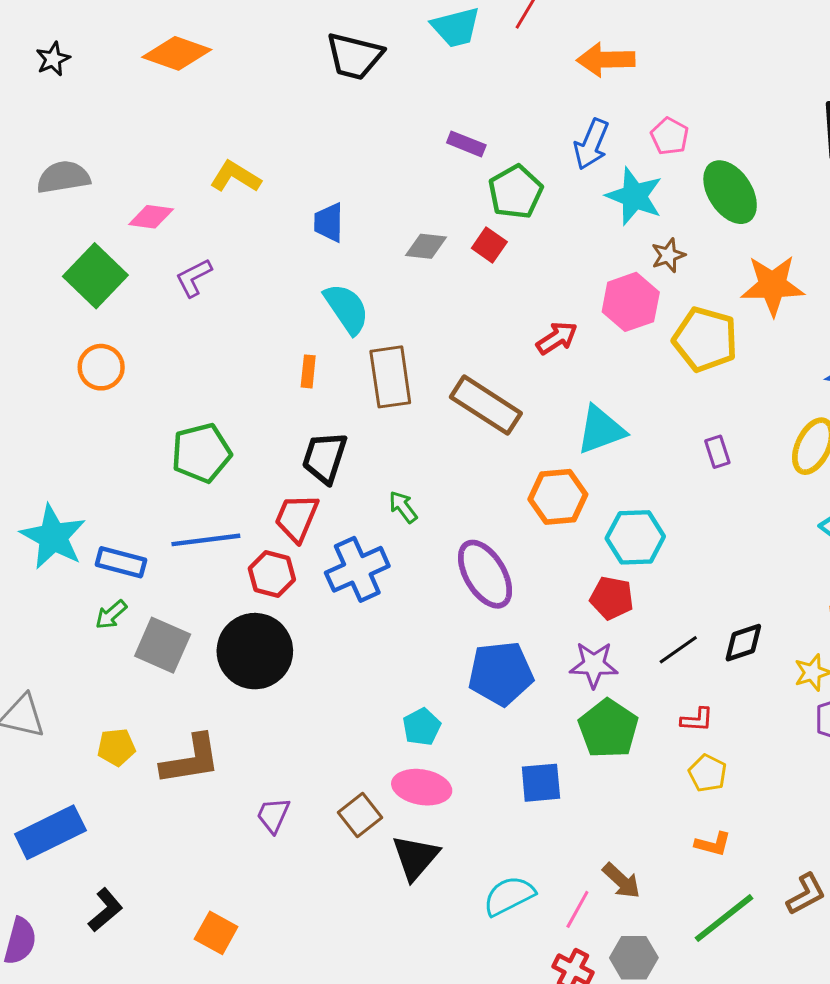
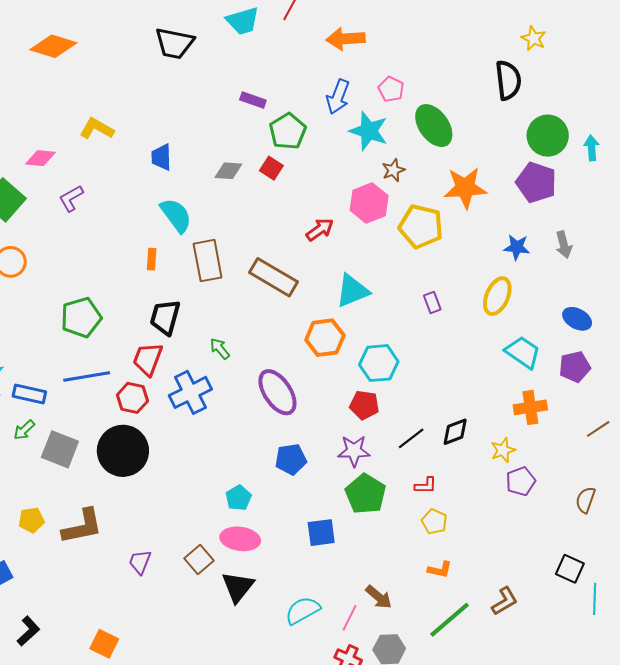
blue pentagon: (501, 673) -> (291, 459), size x0.7

